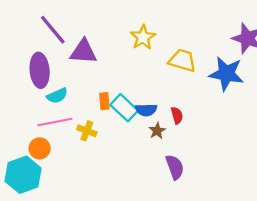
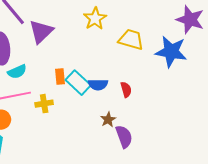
purple triangle: (84, 52) -> (41, 32), turned -48
yellow cross: (87, 131) -> (44, 104), turned -30
brown star: (157, 131) -> (108, 120), moved

